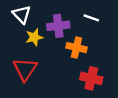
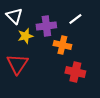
white line: (91, 18) -> (75, 19), turned -56

